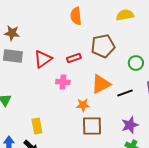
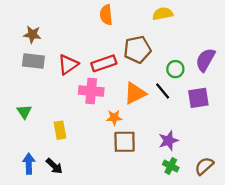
red rectangle: (74, 58) -> (104, 63), size x1.5
pink cross: (63, 82) -> (91, 91), size x1.5
black line: (125, 93) -> (163, 91), moved, turned 70
yellow rectangle: (37, 126) -> (60, 130), moved

